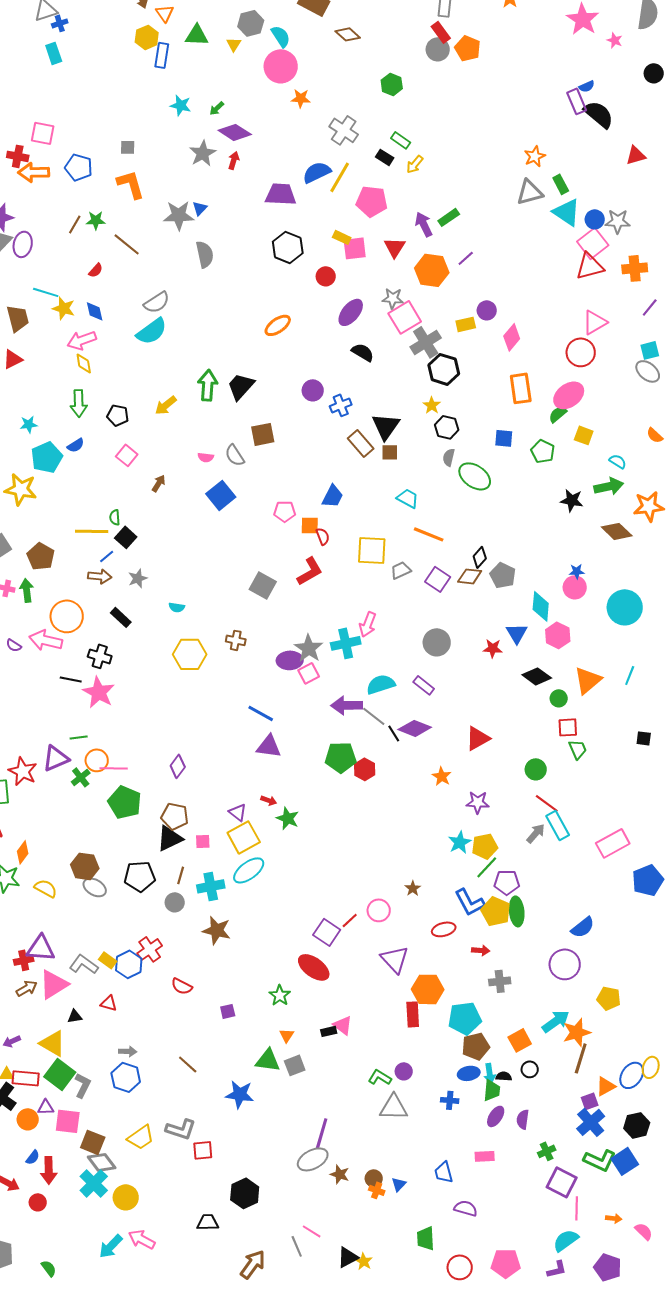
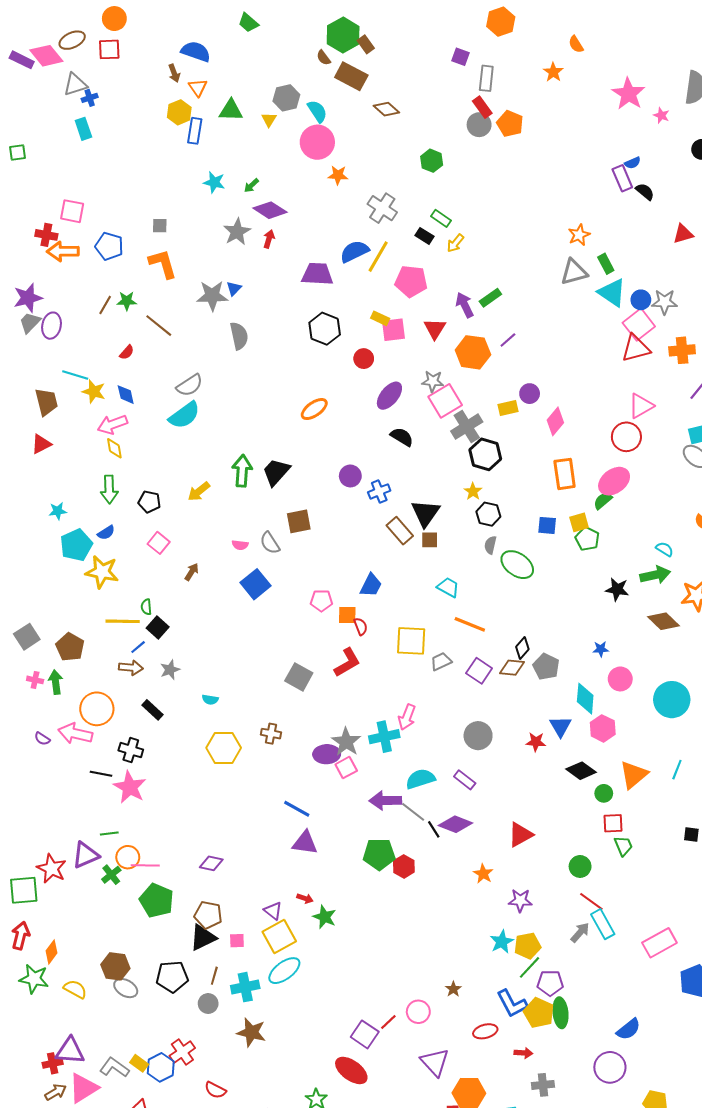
black semicircle: (599, 114) -> (645, 192), size x0.6
yellow square: (584, 435) -> (579, 522), moved, turned -36
yellow star: (21, 489) -> (102, 572), moved
blue star: (577, 571) -> (601, 649), moved
purple diamond: (178, 766) -> (211, 863), turned 65

